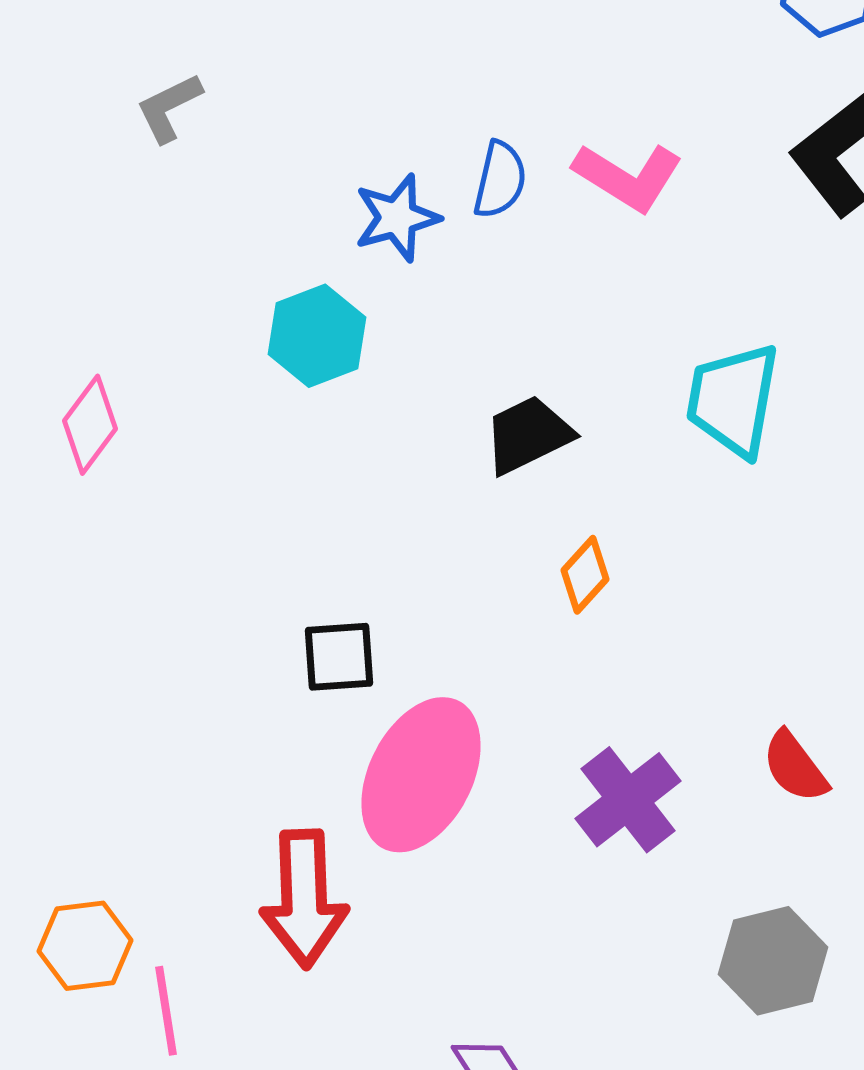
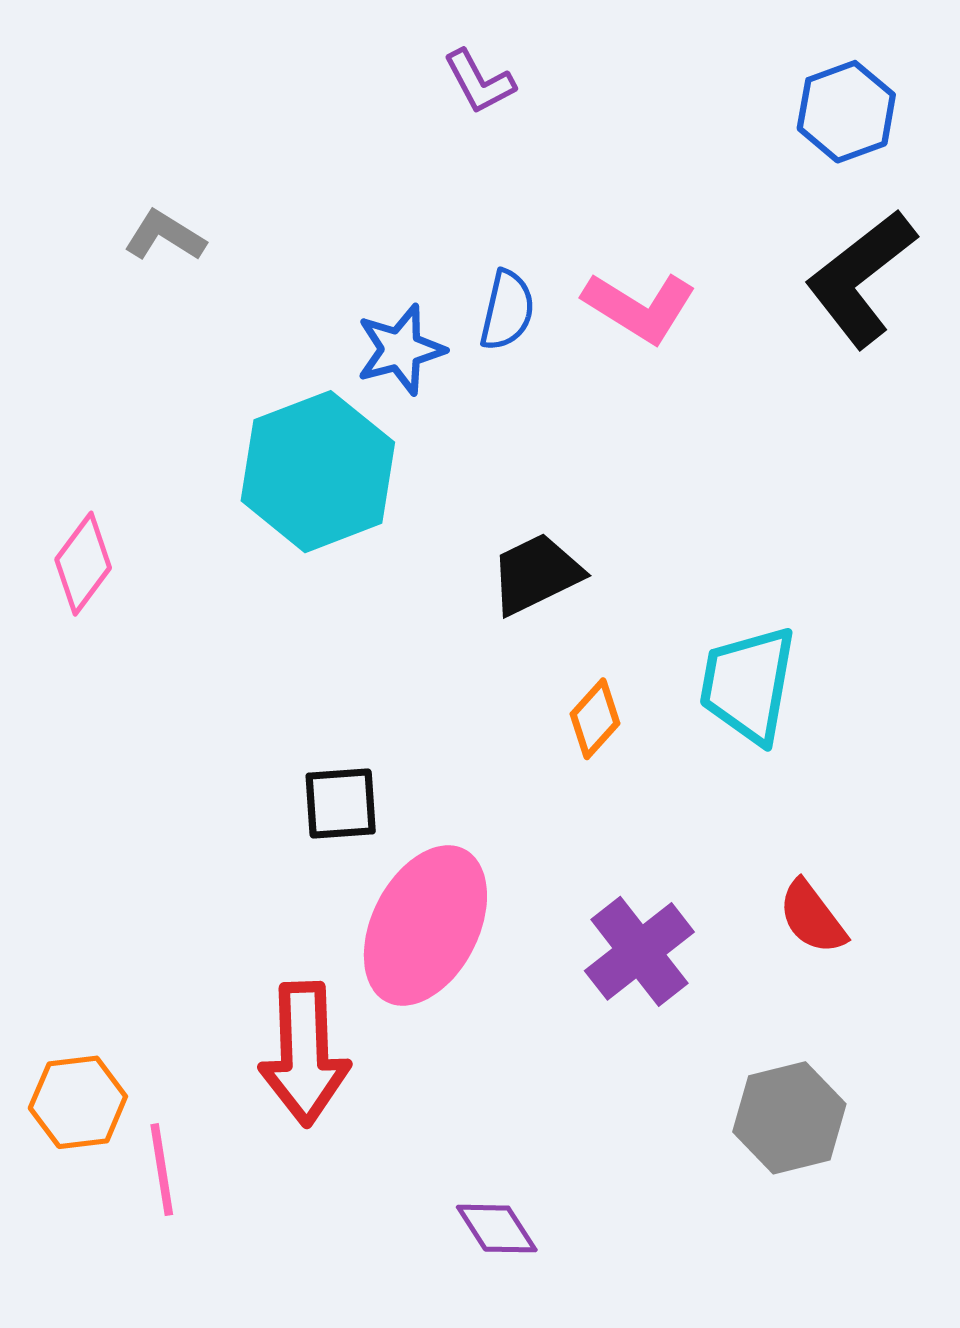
gray L-shape: (169, 108) -> (165, 236), turned 58
cyan hexagon: (317, 336) -> (318, 472), size x1.5
cyan trapezoid: (733, 400) -> (748, 685), moved

